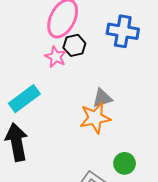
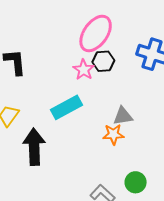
cyan rectangle: (24, 99) -> (66, 107), moved
orange star: (95, 118) -> (113, 134), size x0.7

